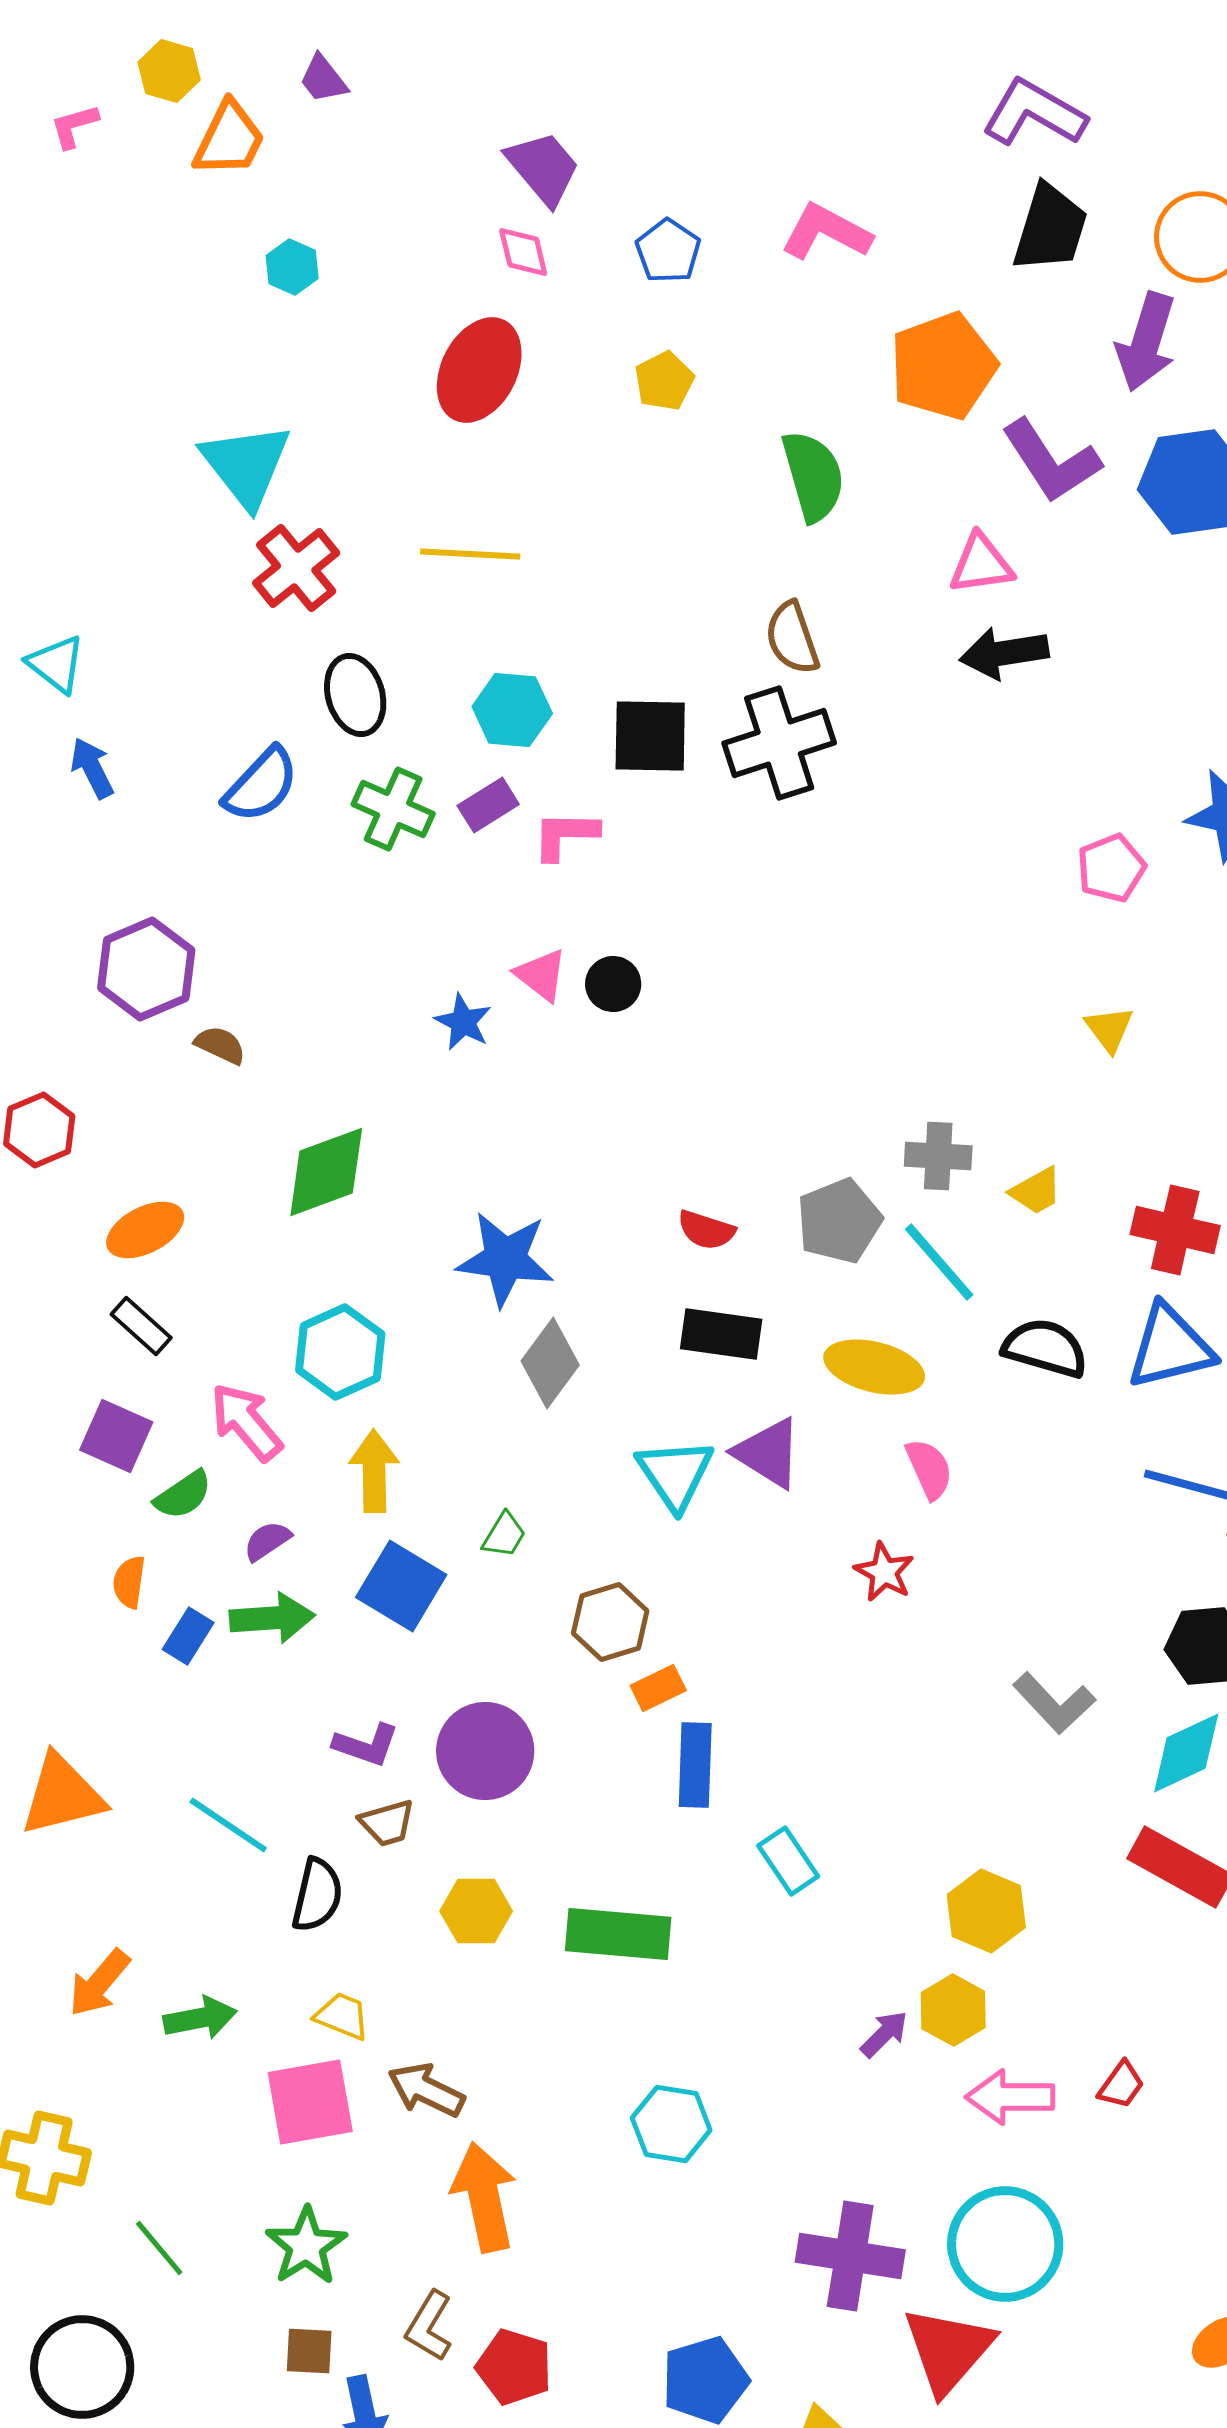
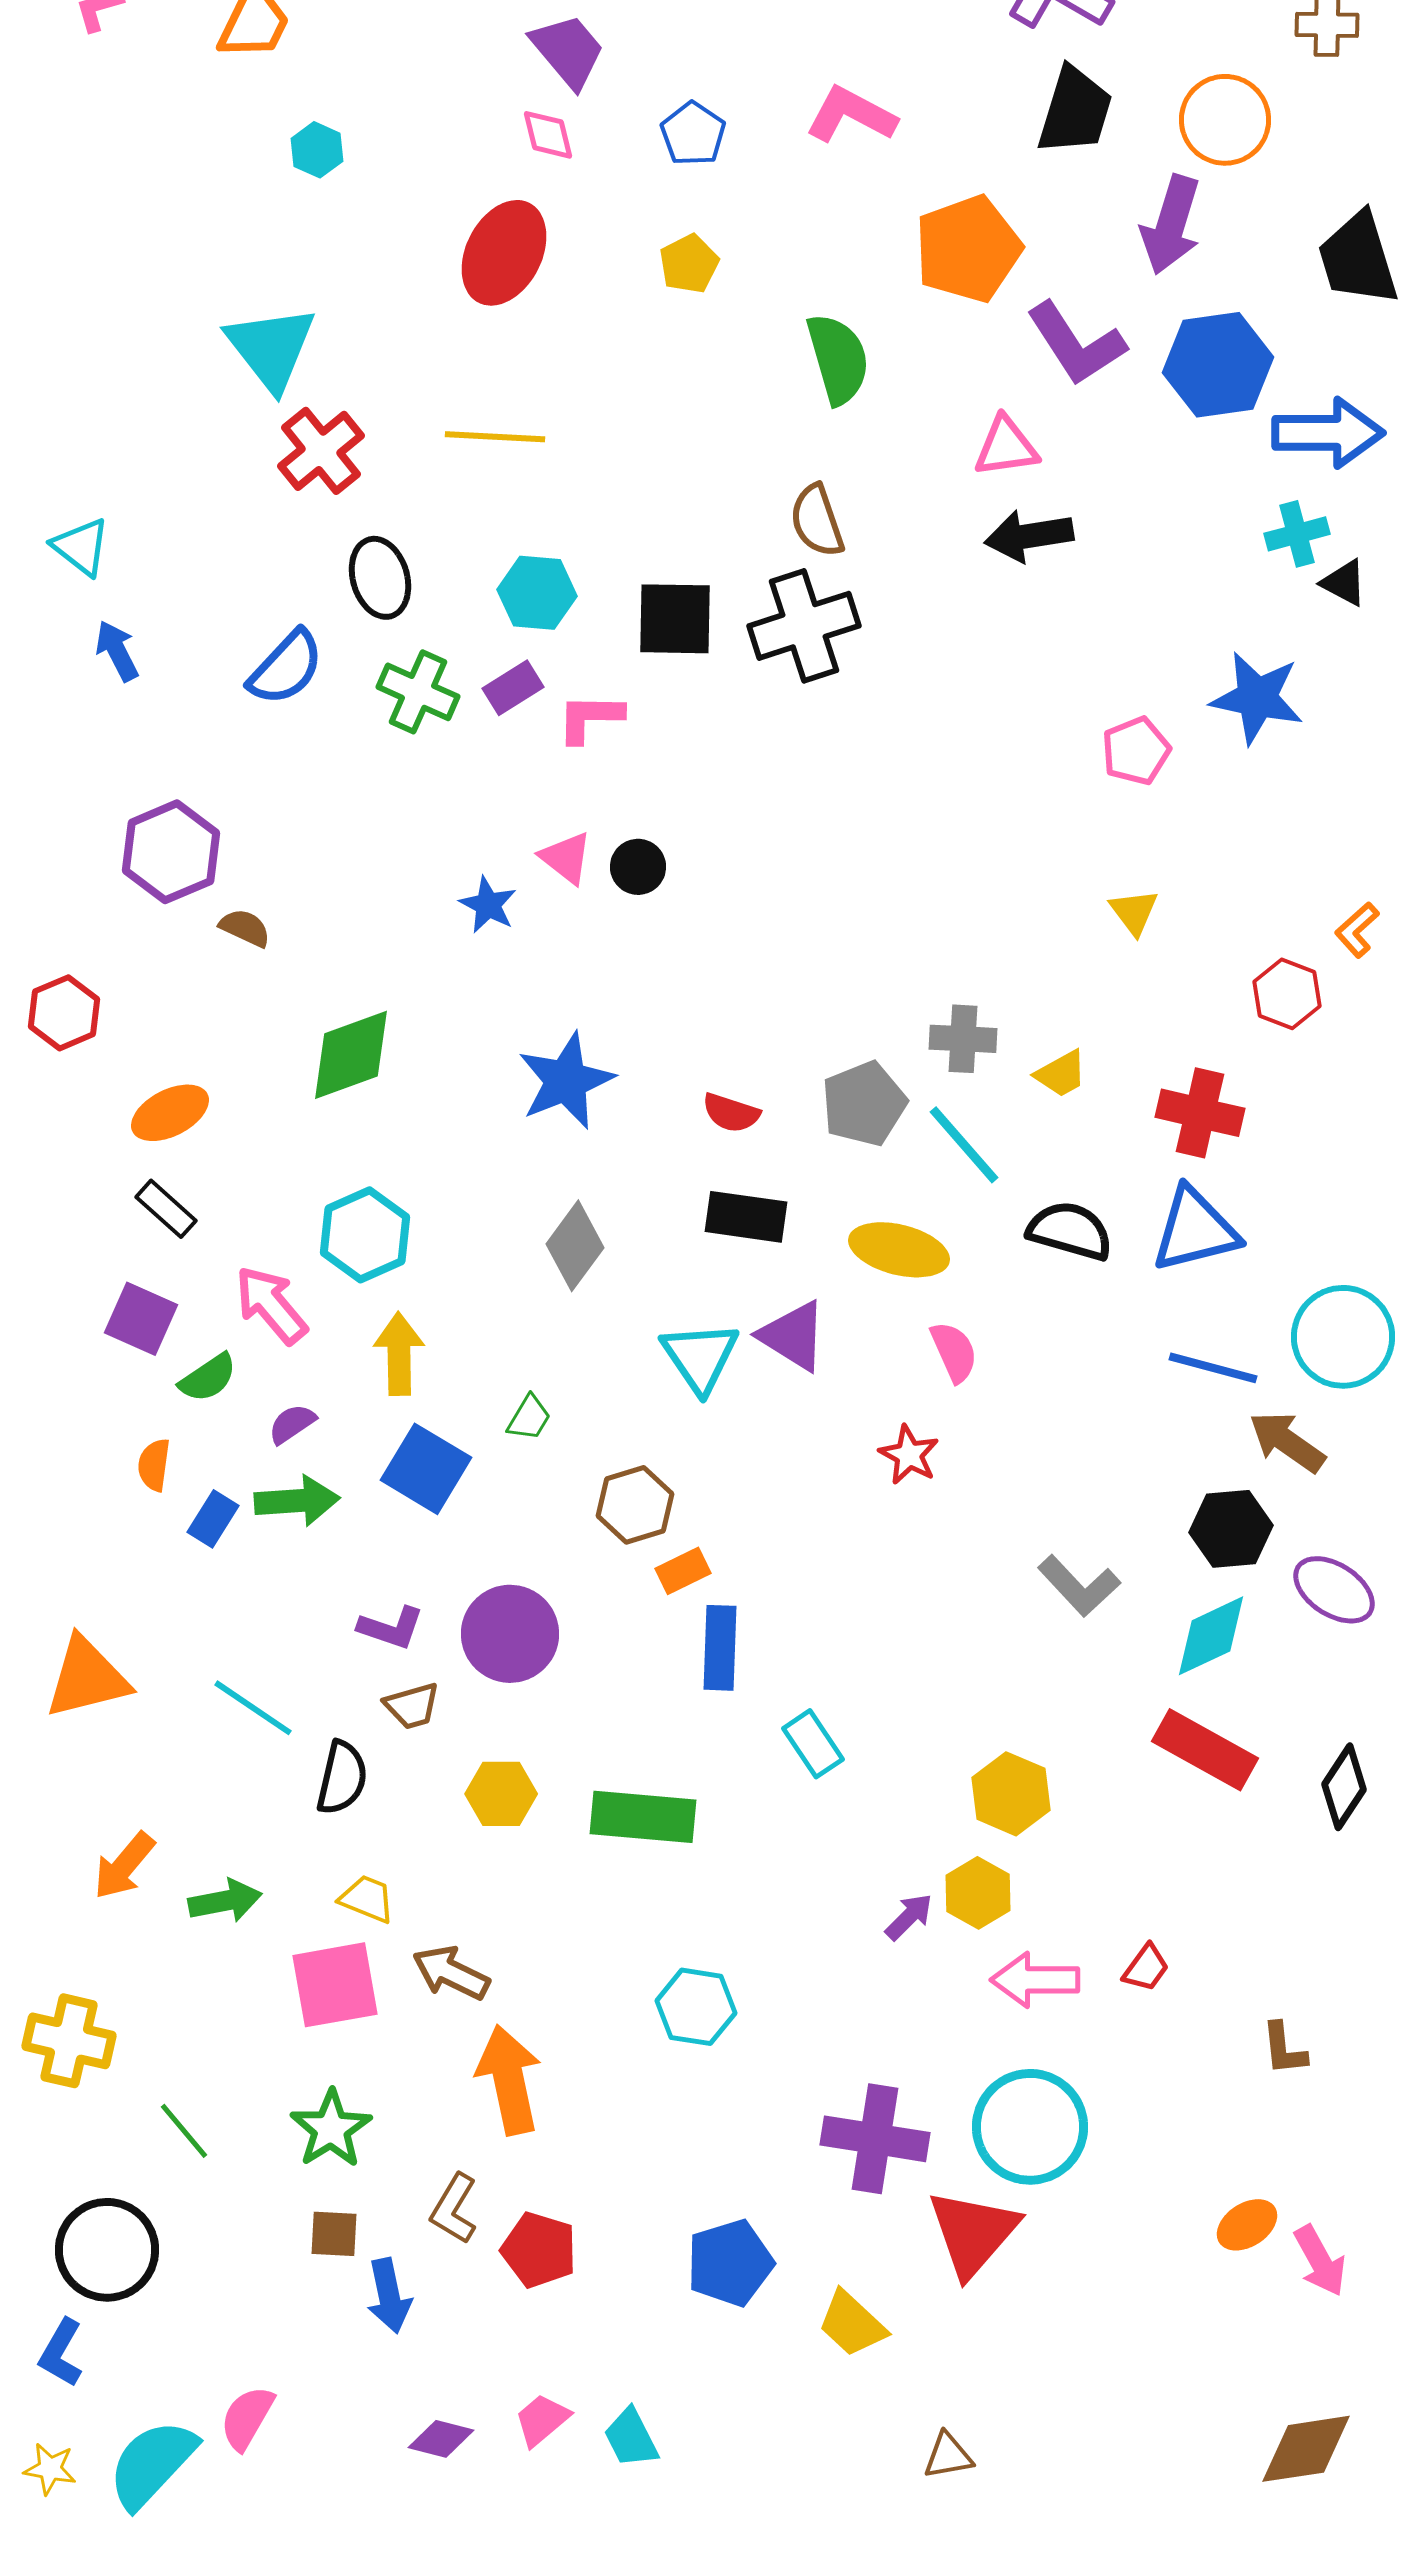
blue star: (505, 1259) -> (566, 1081), moved, turned -30

